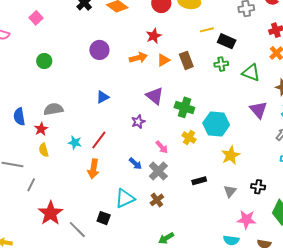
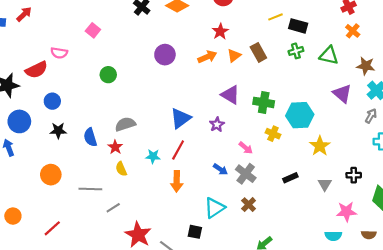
blue triangle: (103, 97) -> (181, 118), moved, size x1.5
gray line: (31, 185) -> (113, 208), turned 40

